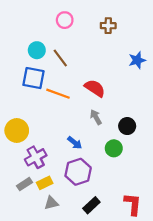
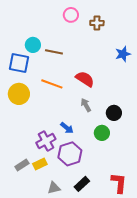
pink circle: (65, 20) -> (71, 15), moved
brown line: (60, 58) -> (54, 52), turned -42
blue square: (33, 78) -> (19, 63), moved
yellow circle: (17, 130) -> (19, 94), moved
purple cross: (36, 157) -> (46, 141), moved
gray triangle: (51, 203) -> (54, 188), moved

